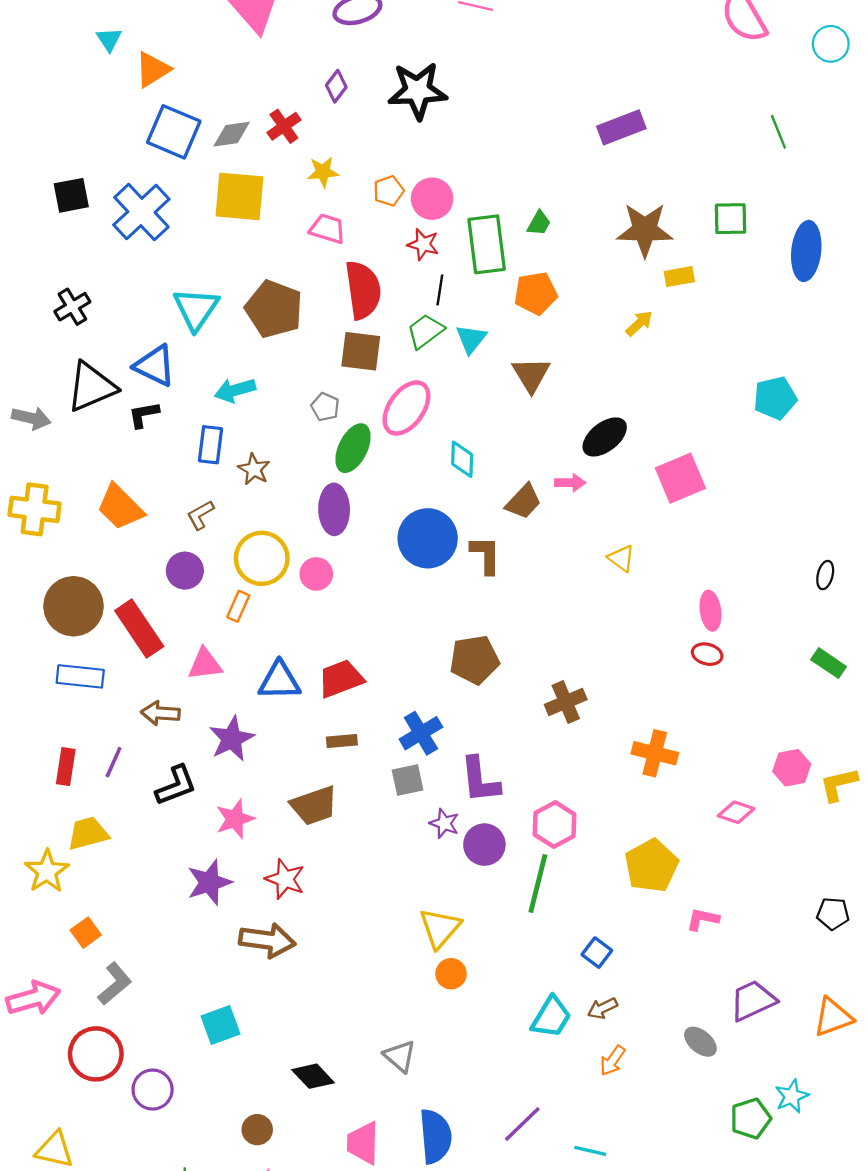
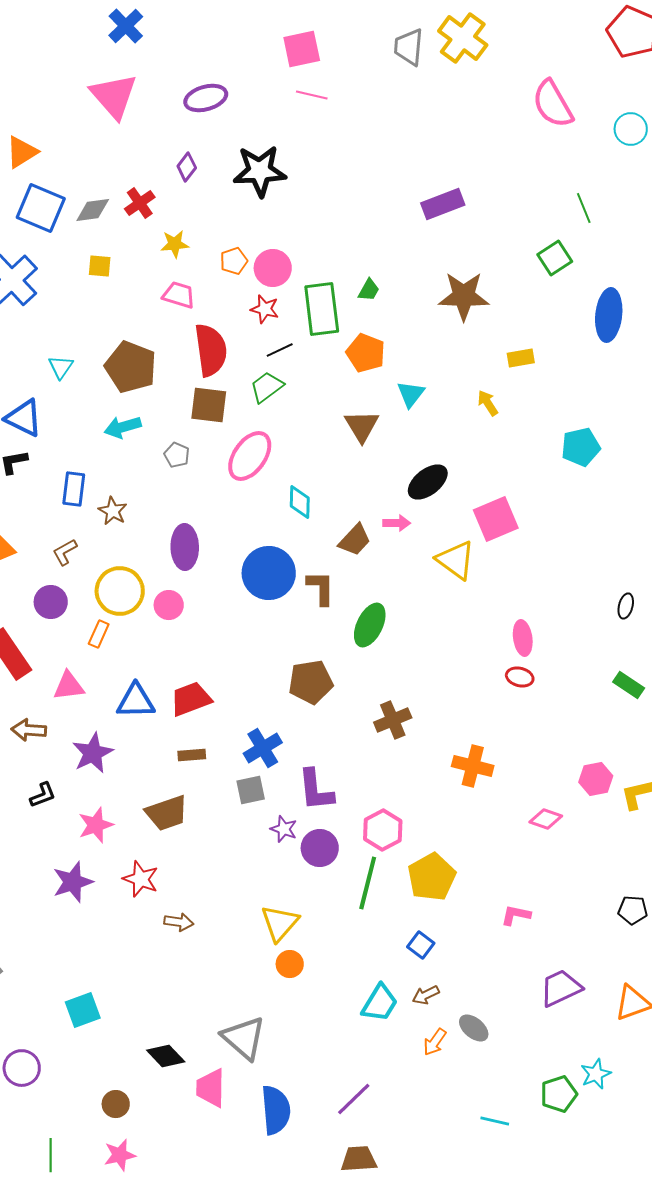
yellow square: (239, 196) -> (100, 266), size x0.5
green square: (731, 219) -> (555, 258), moved, turned -32
yellow rectangle: (679, 277) -> (521, 358), moved
black line: (440, 290) -> (280, 350), turned 56
orange pentagon: (536, 293) -> (366, 353), turned 30
cyan triangle: (196, 309) -> (61, 367), size x0.6
yellow arrow: (639, 323) -> (488, 403), moved, turned -80
cyan triangle: (471, 339) -> (411, 394), moved
cyan arrow: (235, 390) -> (123, 427), moved
green ellipse: (353, 448) -> (370, 625), moved
yellow triangle: (621, 558) -> (456, 560), moved, size x1.6
black L-shape: (176, 786) -> (43, 795), size x0.7
yellow pentagon: (651, 866) -> (432, 877), moved
brown arrow: (267, 940) -> (179, 922), moved, size x0.6
gray ellipse: (700, 1042) -> (474, 1028), moved
gray triangle: (400, 1056) -> (244, 1038), size x1.5
pink trapezoid: (363, 1143) -> (211, 1088), moved
cyan line: (590, 1151) -> (495, 1121), moved

